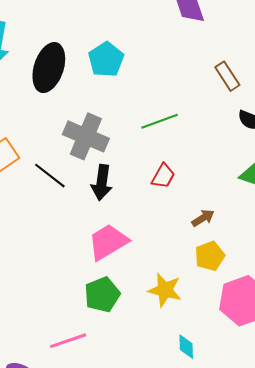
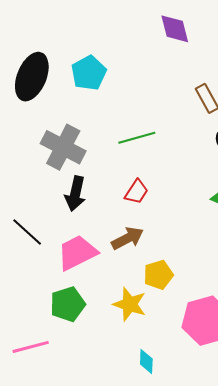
black line: (50, 176) -> (27, 232), moved
brown arrow: (203, 218) -> (128, 238), moved, size x1.4
yellow pentagon: (210, 256) -> (158, 275), moved

